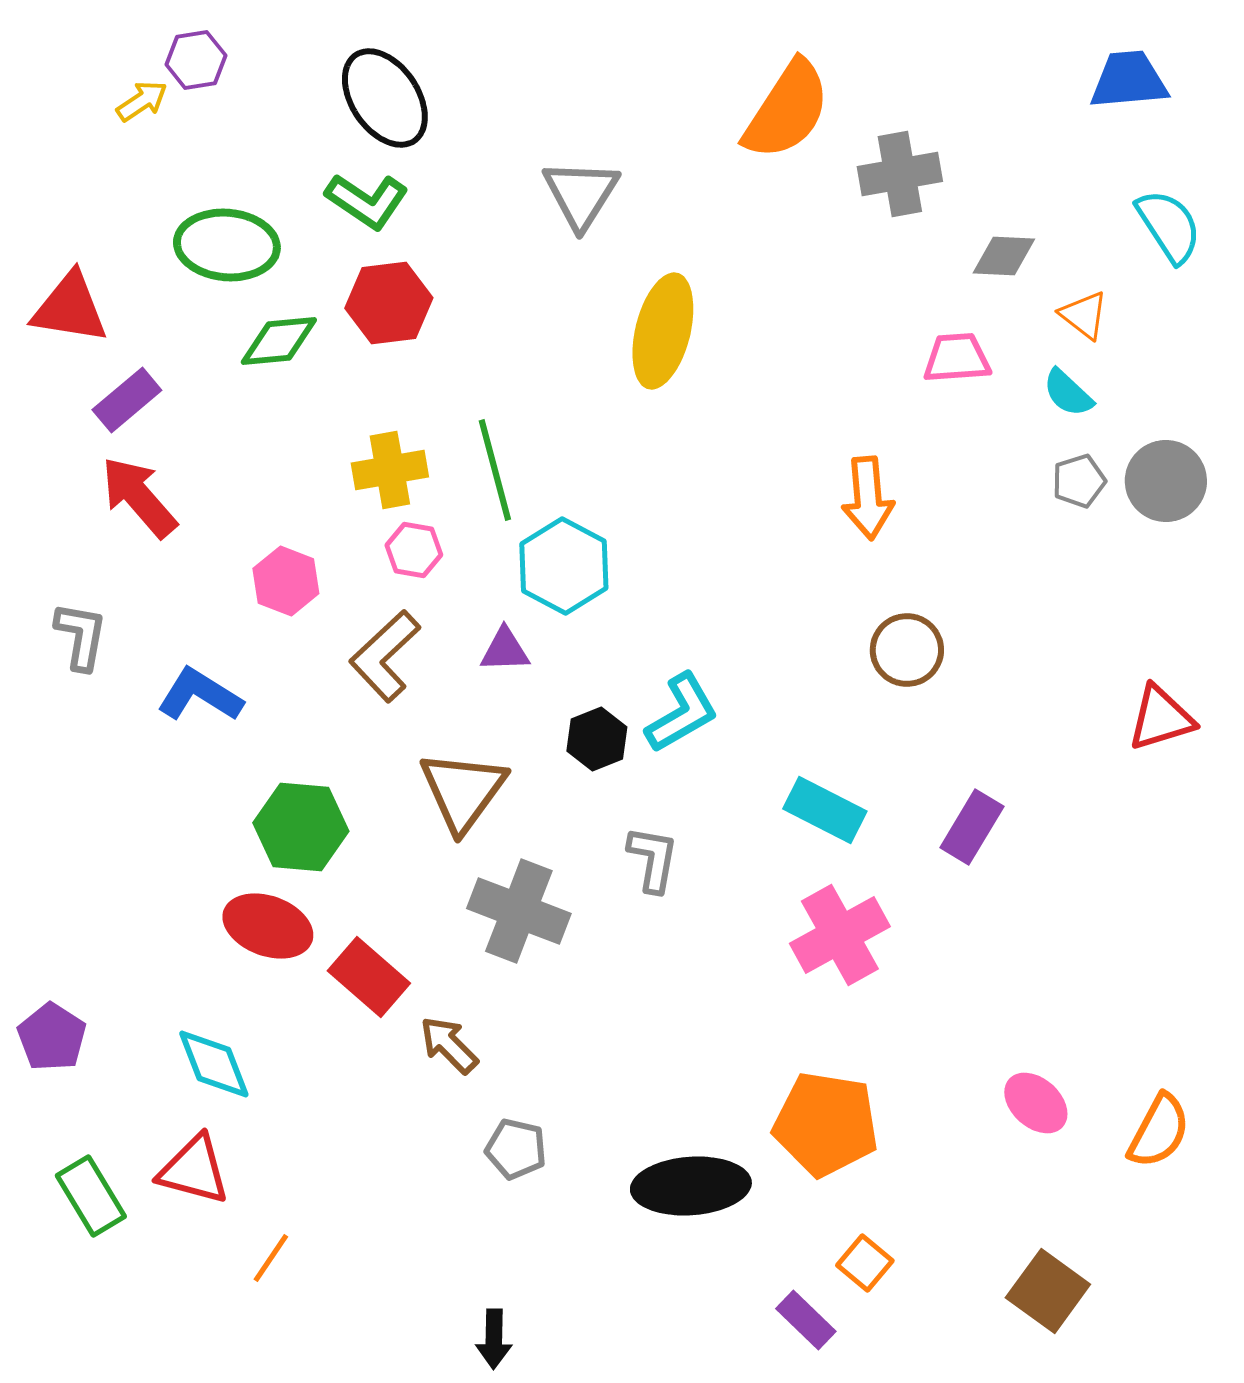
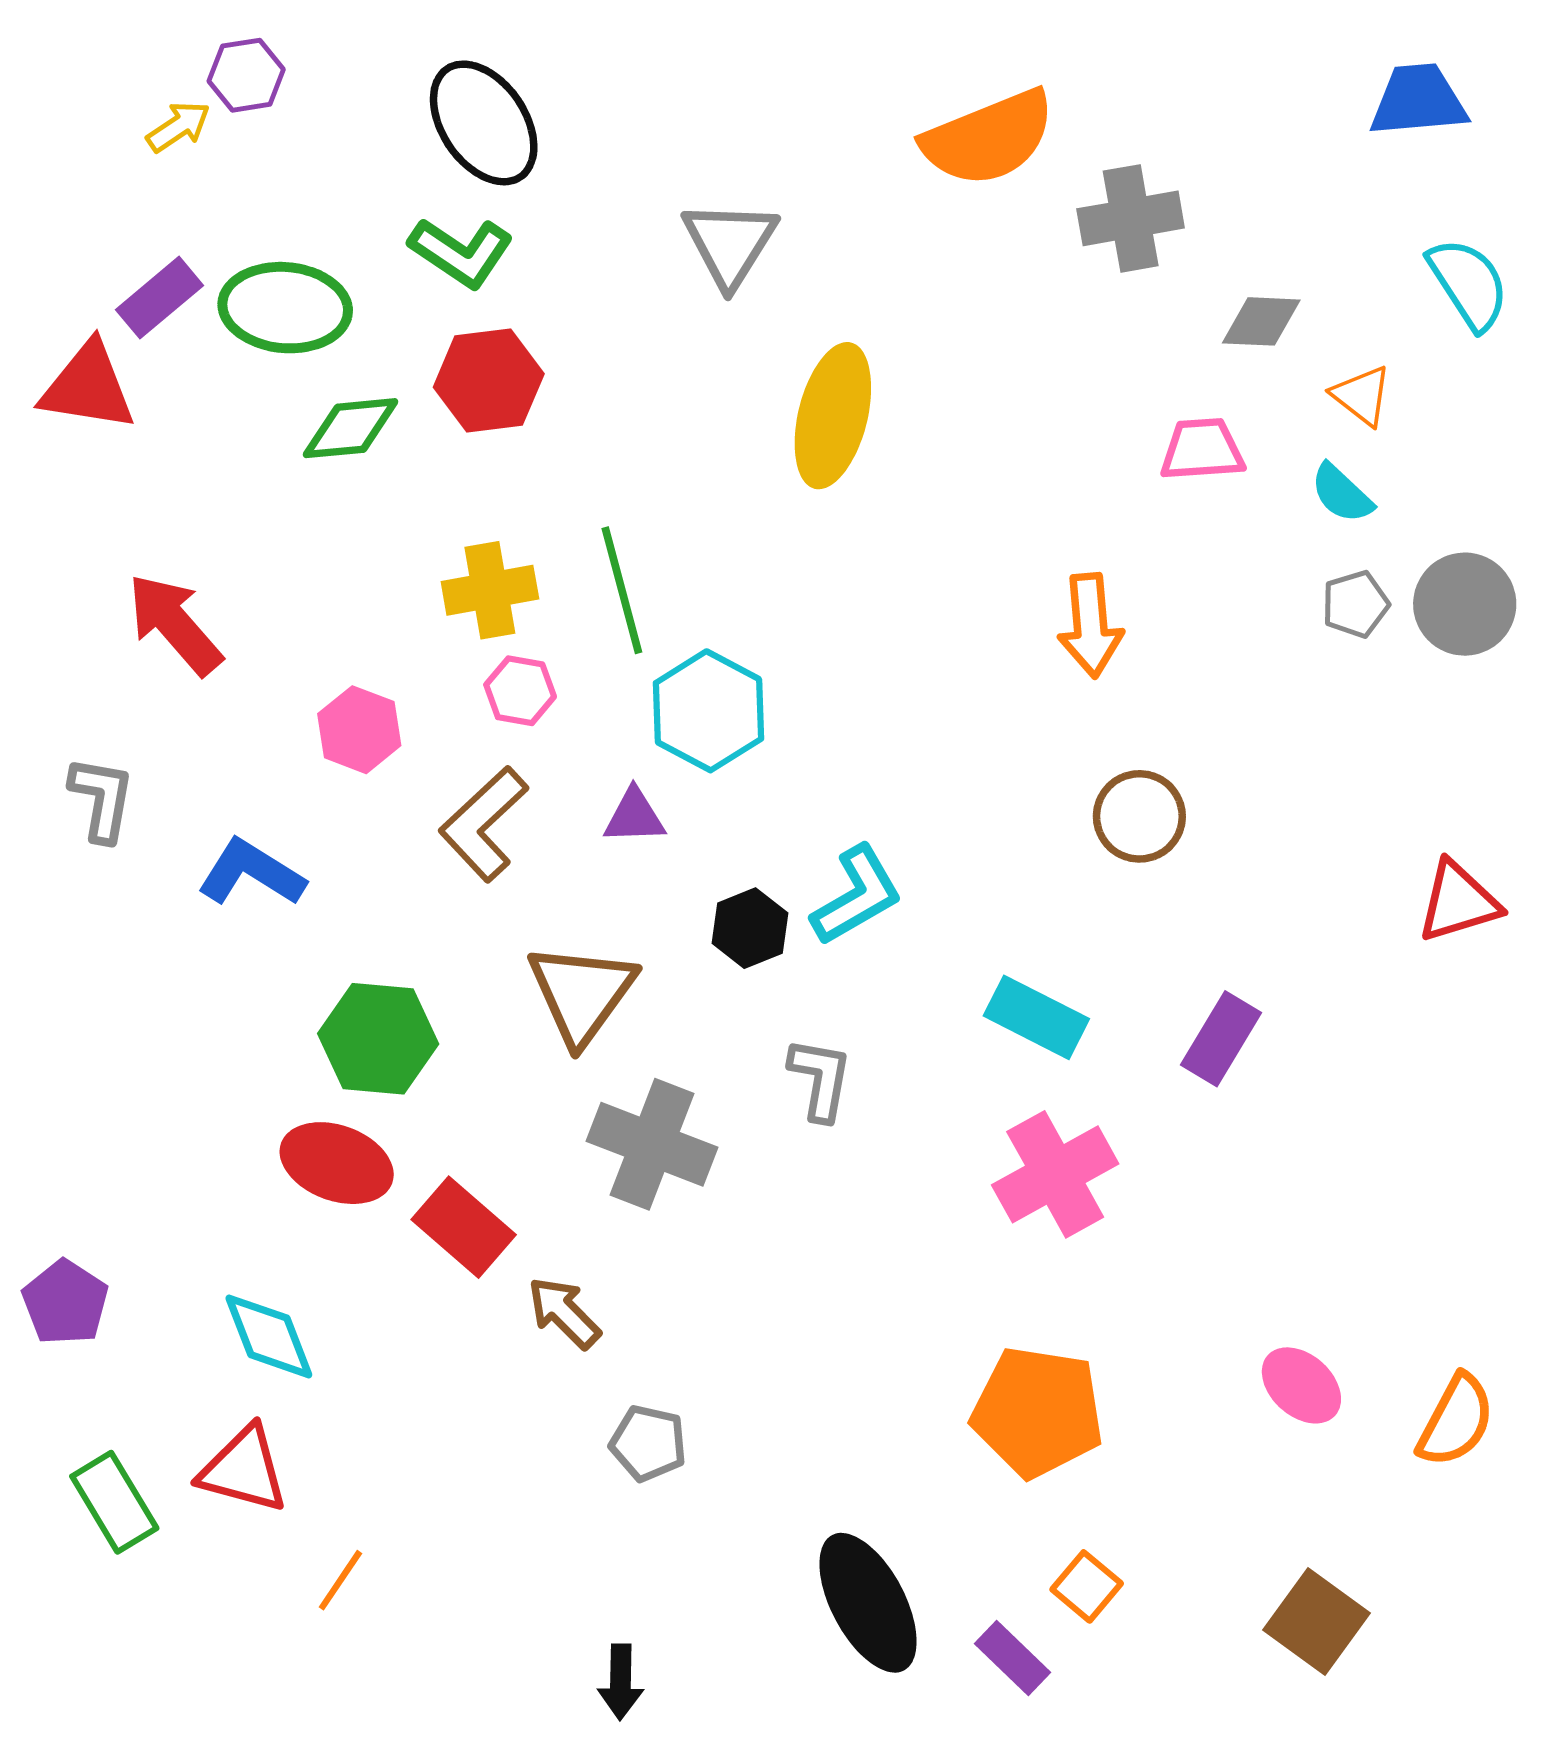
orange semicircle: (787, 110) -> (989, 138), turned 35
purple rectangle: (127, 400) -> (160, 298), moved
black ellipse: (691, 1186) -> (868, 1603), moved, turned 66

